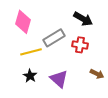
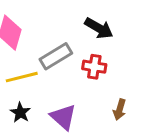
brown arrow: (97, 74) -> (120, 110), turned 80

